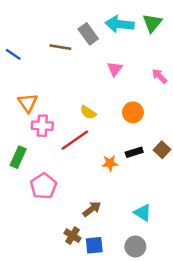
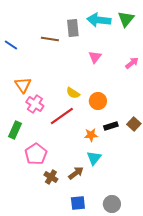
gray rectangle: (88, 34) -> (73, 28), turned 30
pink arrow: (160, 76) -> (132, 63), turned 96
orange circle: (133, 112) -> (98, 101), moved
pink cross: (42, 126) -> (35, 104), turned 30
cyan triangle: (143, 213) -> (94, 158), moved, turned 35
brown cross: (73, 236) -> (51, 177), moved

